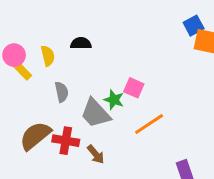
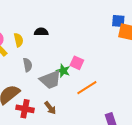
blue square: (194, 26) -> (118, 21), turned 32
gray trapezoid: (95, 113) -> (50, 80), turned -70
red cross: (66, 141) -> (25, 109), moved

